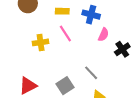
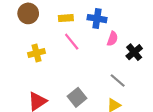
yellow cross: (41, 42) -> (36, 53), moved
gray line: (91, 73) -> (118, 80), moved

